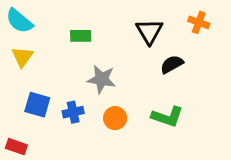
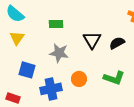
black triangle: (149, 31) -> (92, 40), moved
gray star: (102, 79) -> (59, 53), moved
blue cross: (73, 112) -> (51, 89), moved, size x1.5

